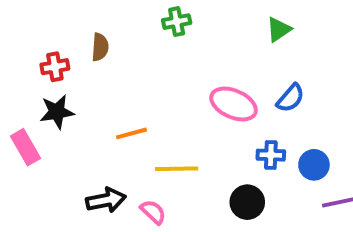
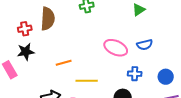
brown semicircle: (100, 47) -> (48, 19), size x1.6
blue semicircle: (290, 98) -> (145, 45), turned 35
blue circle: (314, 165) -> (166, 77), moved

